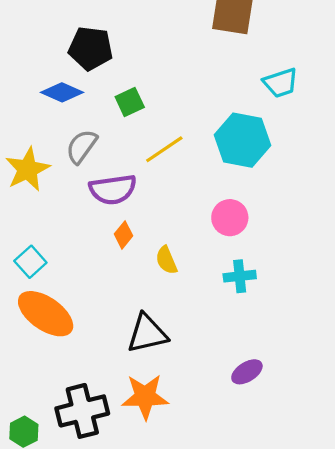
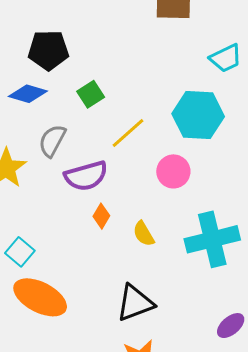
pink circle: (230, 218) -> (173, 171), moved
cyan cross: (240, 276) -> (212, 239), size x1.8

